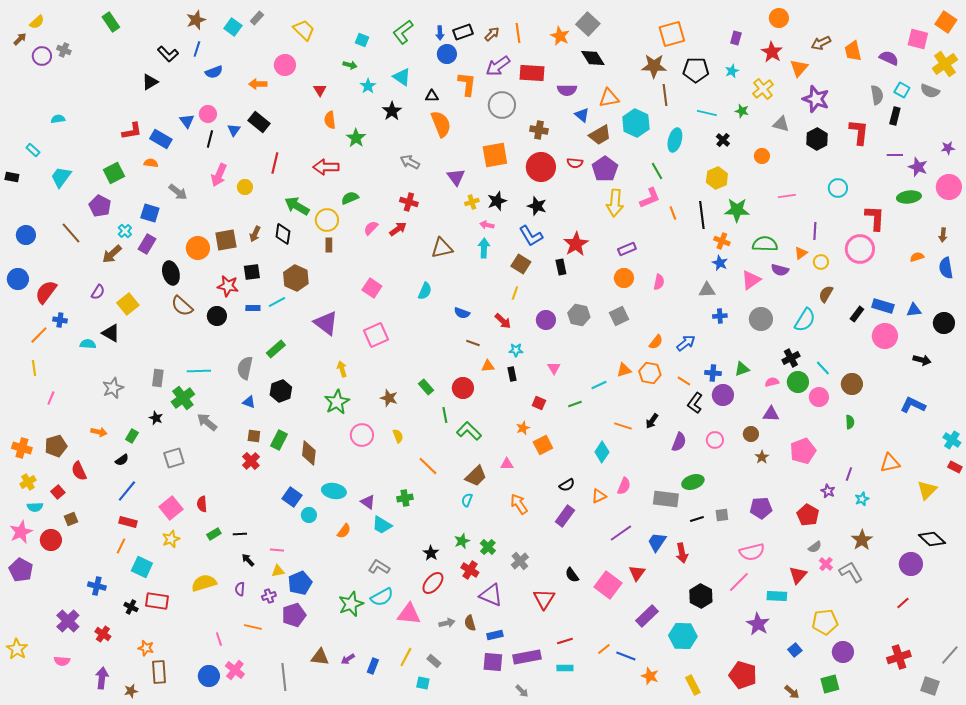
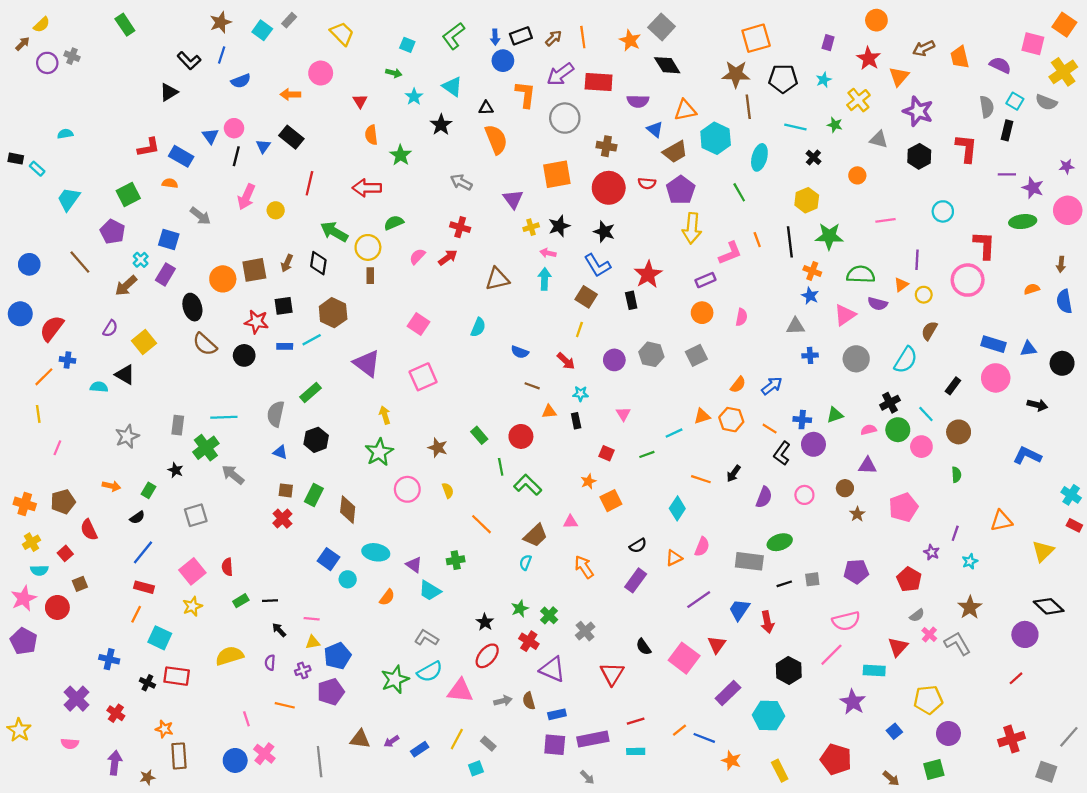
black rectangle: (12, 177) -> (16, 159), moved
pink L-shape: (650, 198) -> (730, 253), moved
black rectangle: (857, 314) -> (953, 386), moved
blue rectangle: (373, 666) -> (420, 749), turned 35
cyan square: (423, 683) -> (476, 768), turned -32

